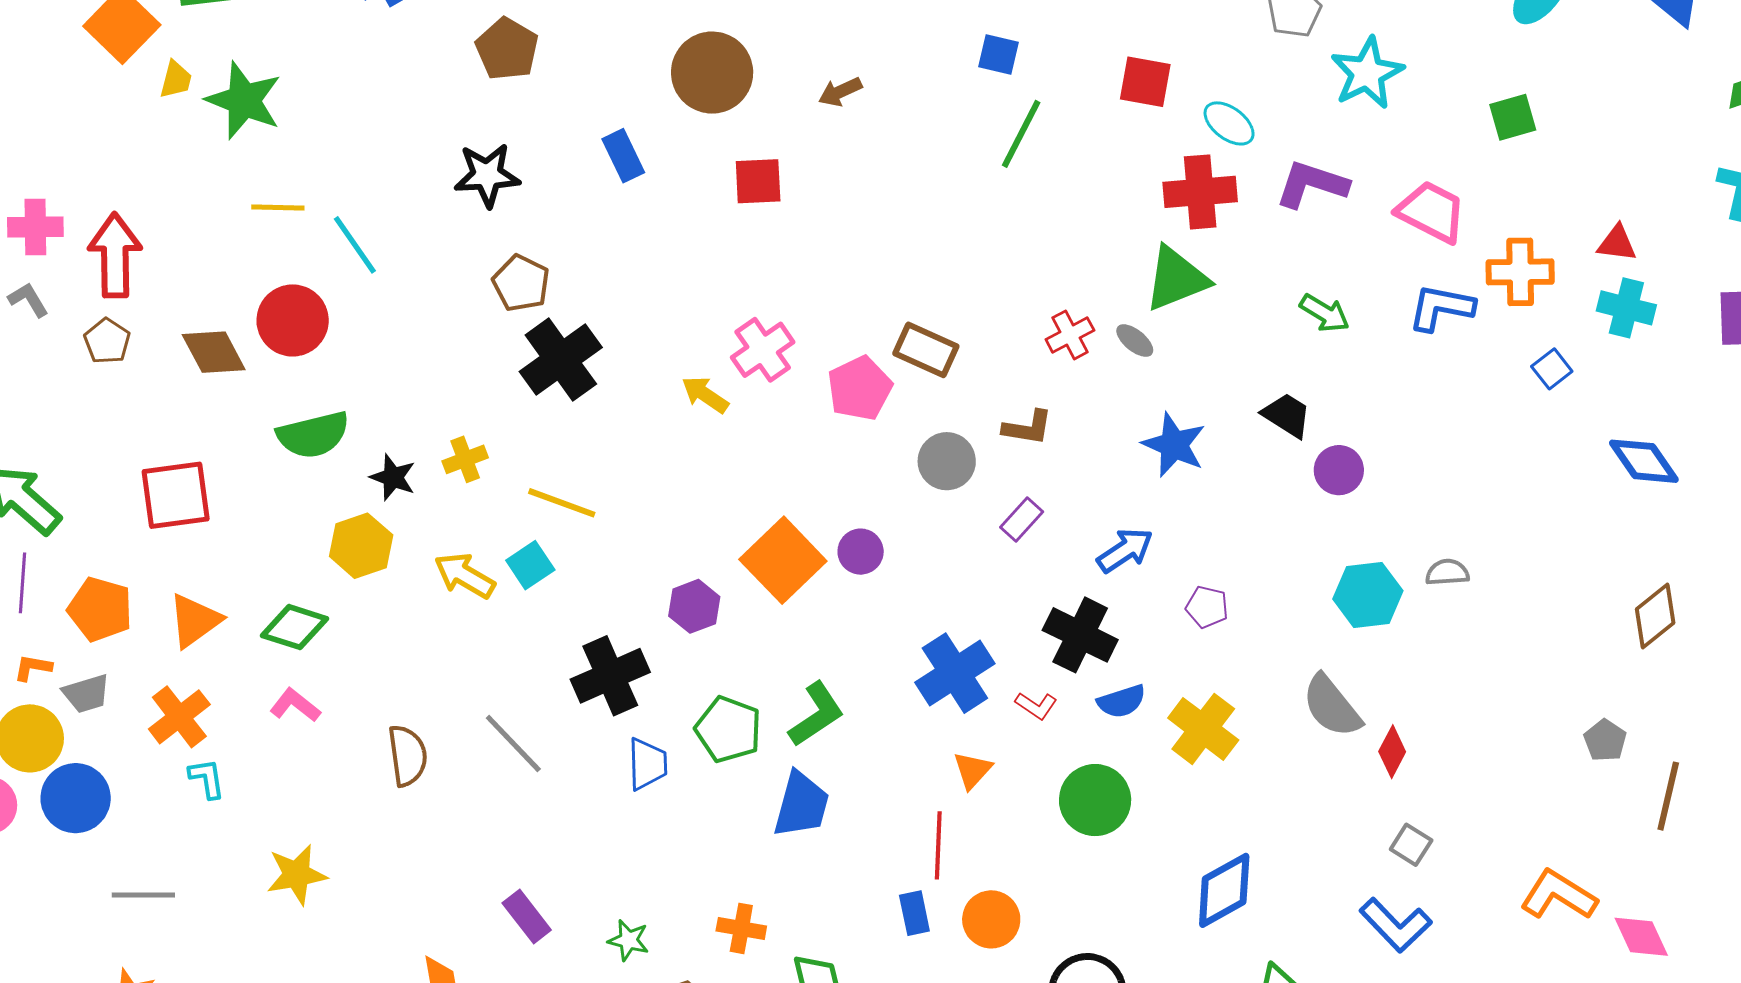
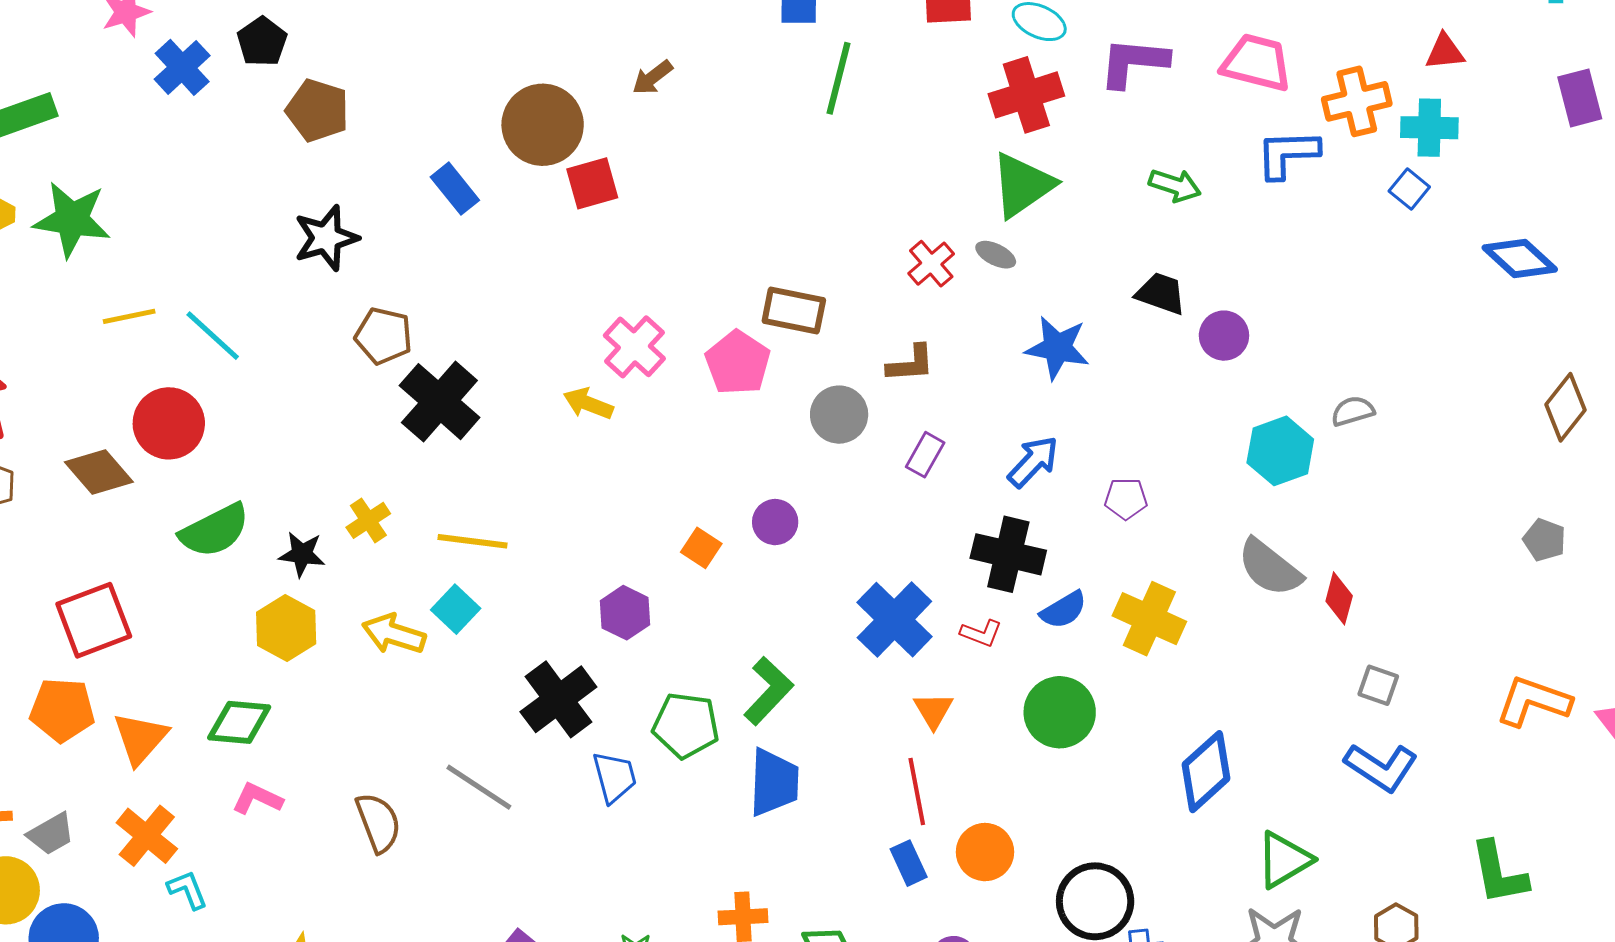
brown circle: (712, 73) -> (543, 125), moved
cyan cross: (1626, 308) -> (1429, 128), moved
orange square: (783, 560) -> (701, 548), size x0.5
orange pentagon: (100, 609) -> (62, 710), moved

